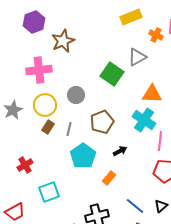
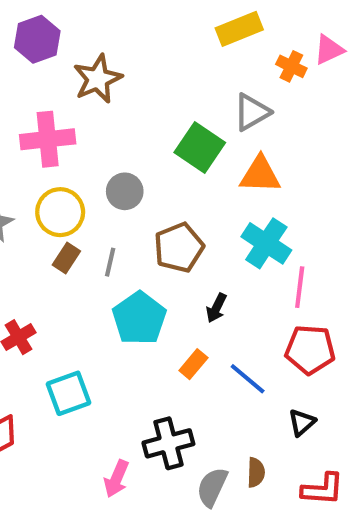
orange triangle: (152, 94) -> (260, 175), moved
black arrow: (120, 151) -> (216, 308), turned 144
blue line: (135, 206) -> (248, 379), moved

